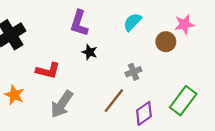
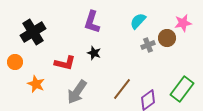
black star: (90, 52) -> (94, 53), moved
gray cross: (133, 72) -> (148, 45), moved

